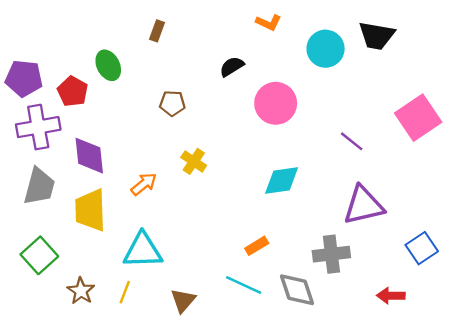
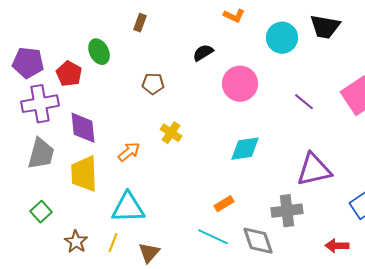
purple line: (352, 141) -> (304, 102), moved
green square: (39, 255) -> (41, 212), size x0.7
brown triangle: (183, 300) -> (149, 253), moved

